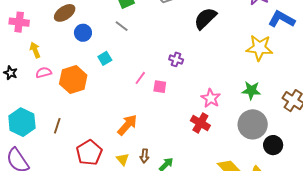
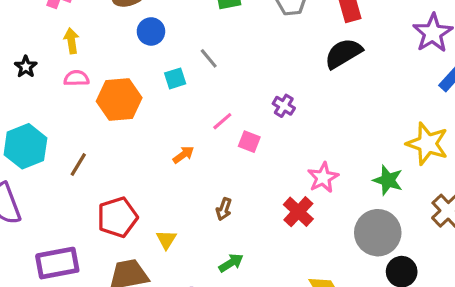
gray line: (122, 26) -> (209, 58), moved
yellow star: (259, 48) -> (427, 144), moved
orange arrow: (127, 125) -> (183, 155), moved, size x0.6
brown arrow: (145, 156) -> (224, 209), moved

